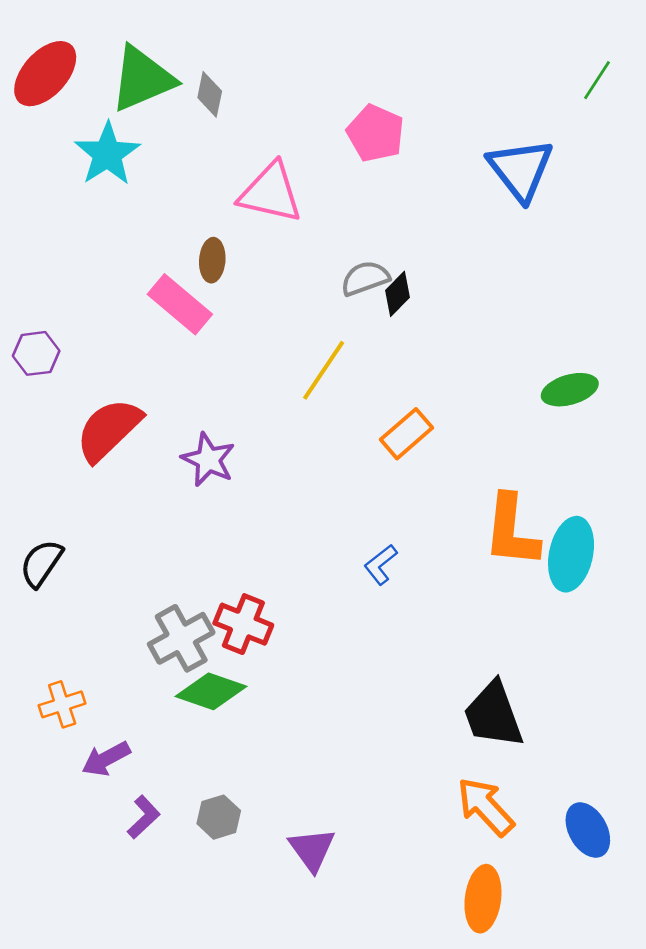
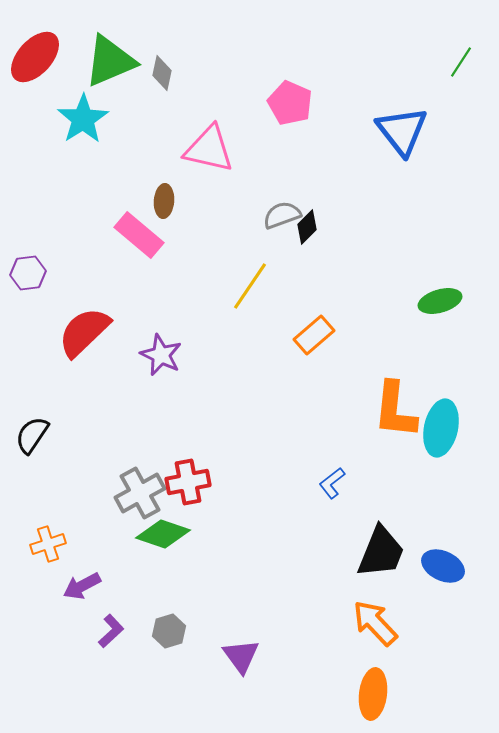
blue L-shape: (381, 565) -> (332, 483), moved
red cross: (243, 624) -> (188, 482), turned -33
black trapezoid: (493, 715) -> (381, 552), turned -138
blue ellipse: (588, 830) -> (443, 566), moved, turned -36

